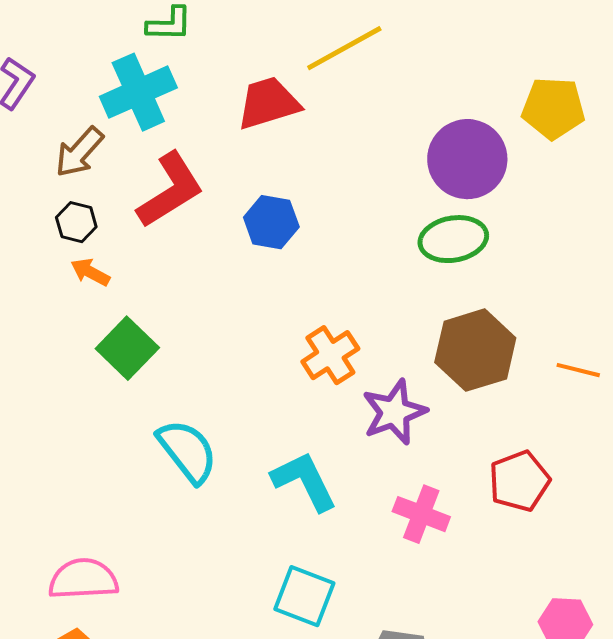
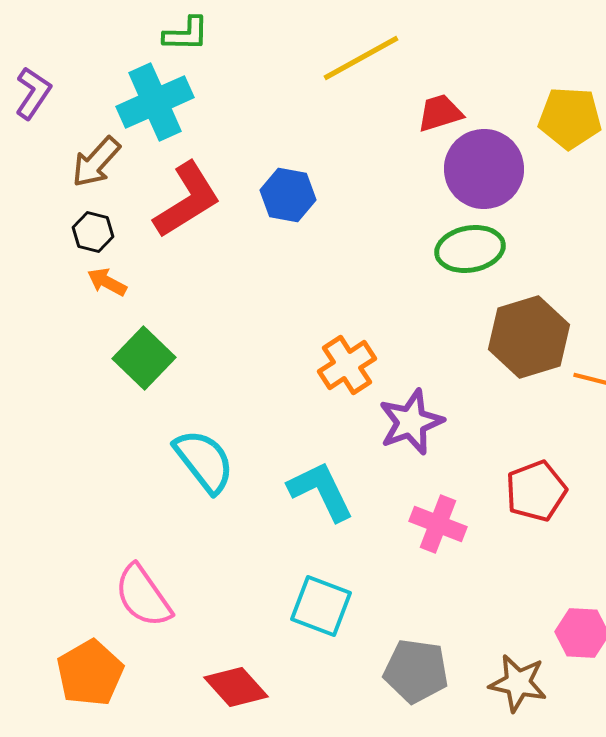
red trapezoid: (268, 103) -> (440, 113), moved, size x0.7
blue hexagon: (271, 222) -> (288, 195), moved
brown hexagon: (475, 350) -> (529, 337), moved
pink semicircle: (83, 579) -> (143, 596), moved, turned -122

